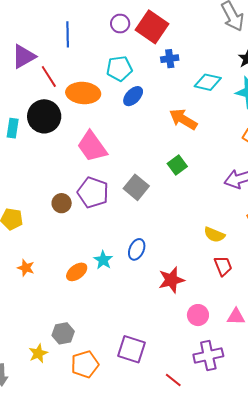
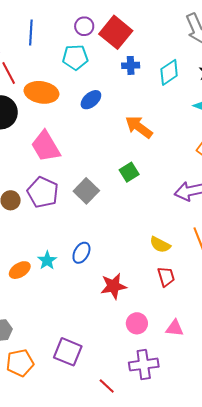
cyan pentagon: (119, 69) -> (75, 57), moved
cyan diamond: (208, 82) -> (169, 72), moved, turned -52

